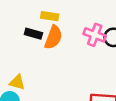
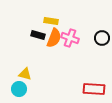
pink cross: (95, 35) -> (70, 38), moved

